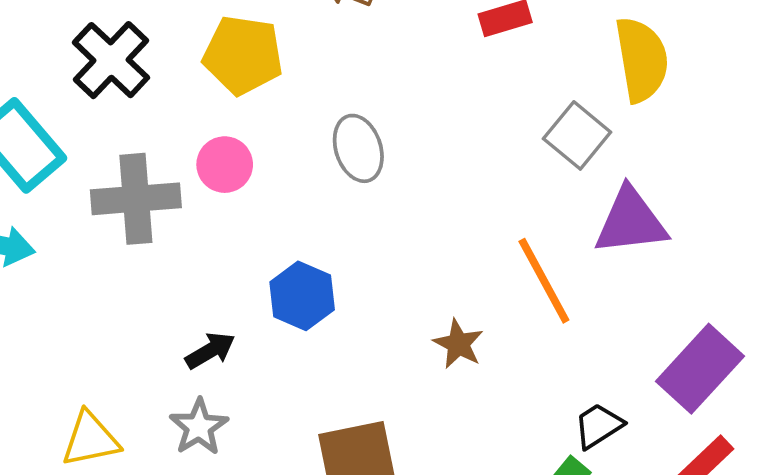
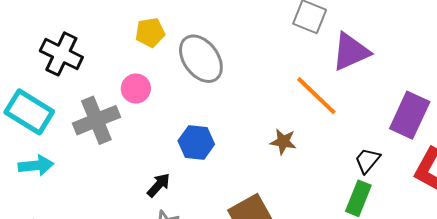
yellow pentagon: (243, 55) -> (150, 33), moved, size x0.7
gray ellipse: (358, 148) -> (201, 59), size x1.4

